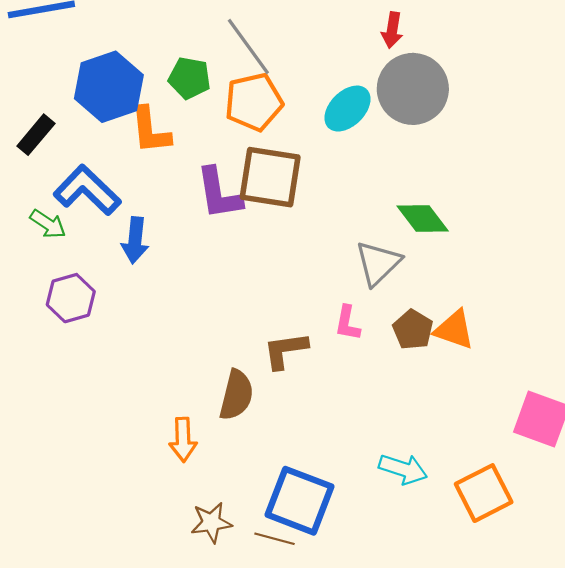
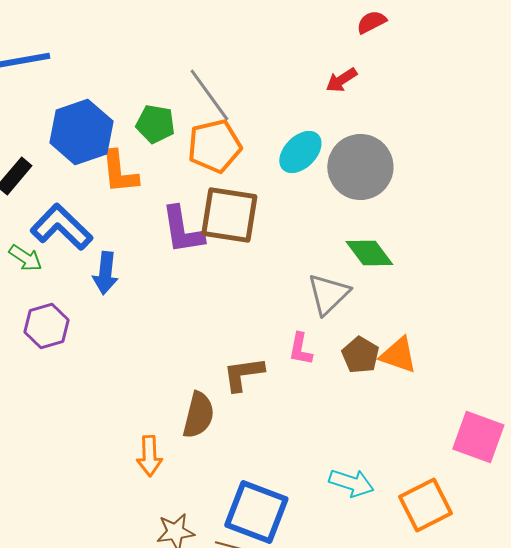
red arrow: (392, 30) -> (341, 80), turned 48
gray circle: (413, 89) -> (360, 167), moved

